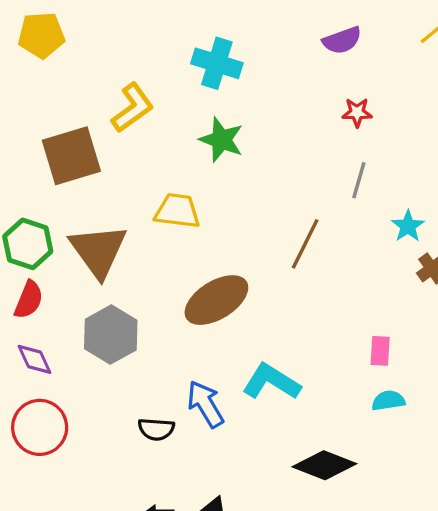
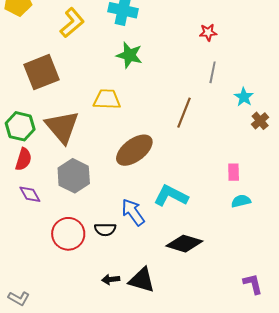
yellow L-shape: (132, 108) -> (72, 23), moved
red circle: (40, 427) -> (68, 234), moved
black diamond: (324, 465) -> (184, 244), moved

